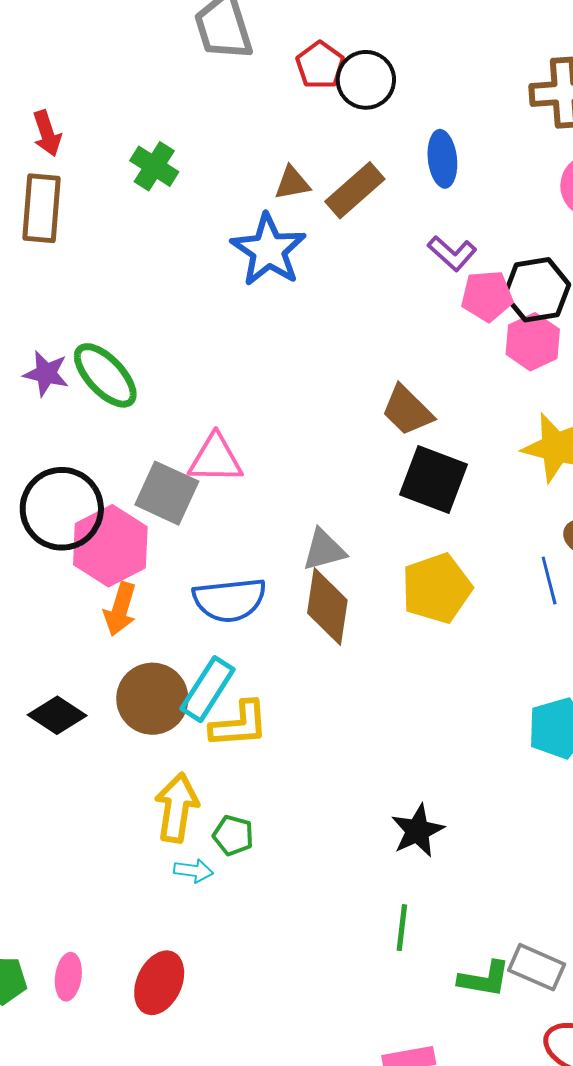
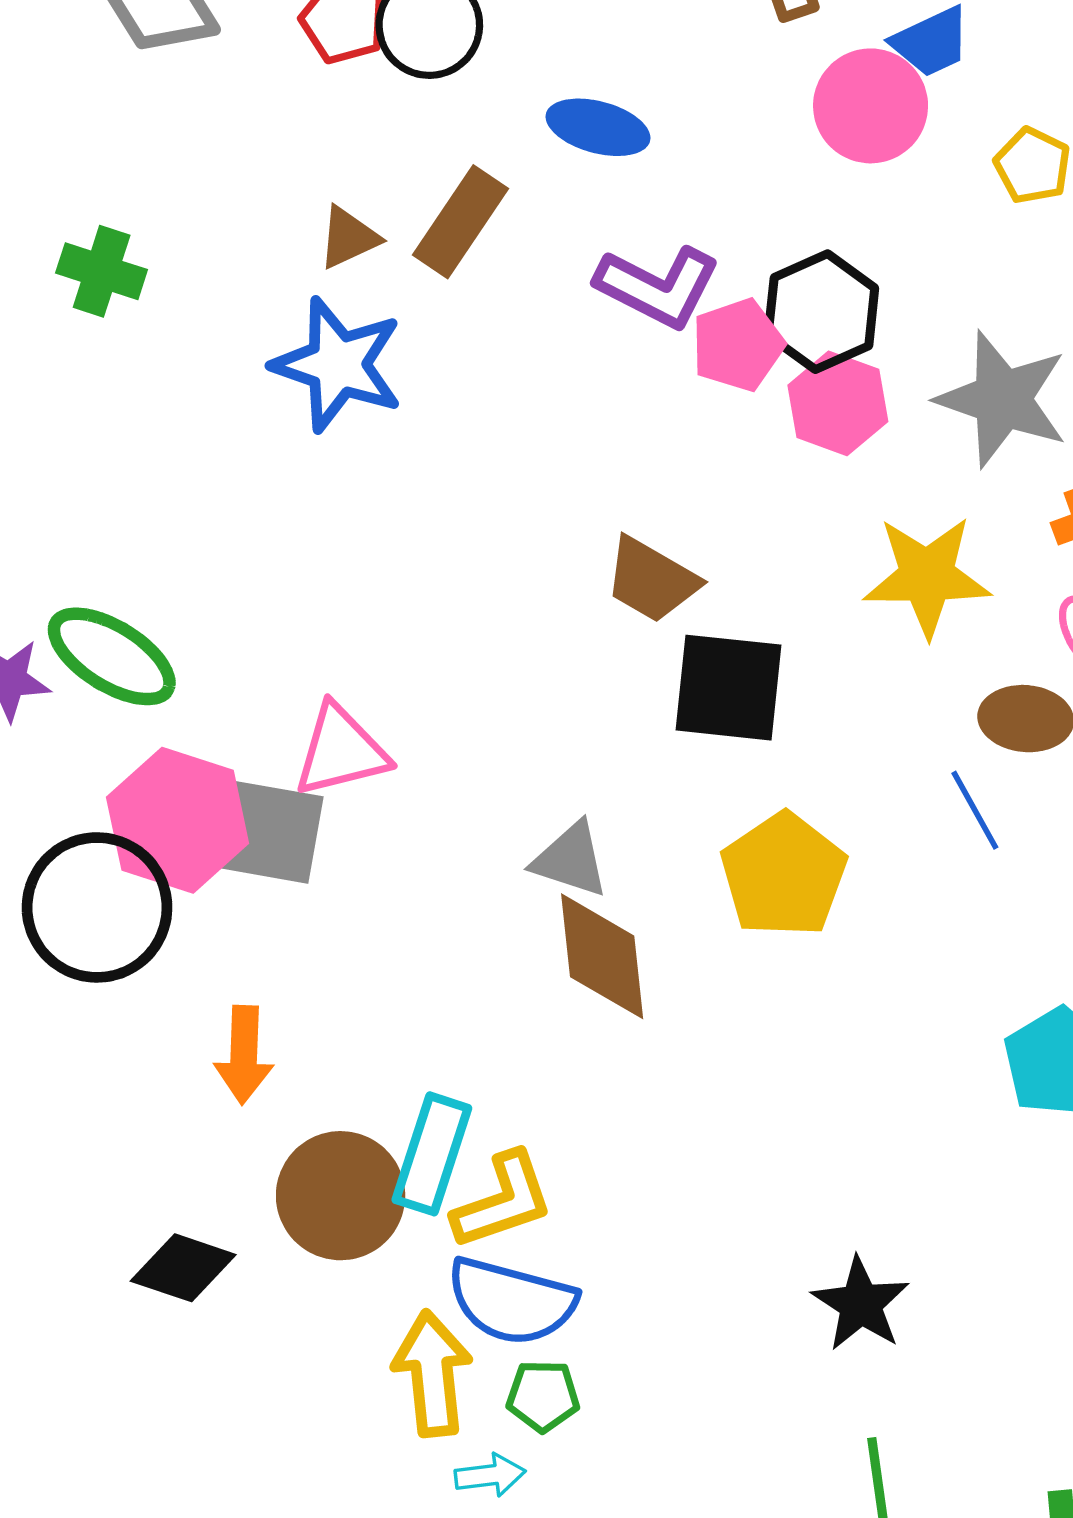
blue ellipse: (442, 159) -> (598, 127), turned -54
purple L-shape: (452, 253) -> (658, 287), size x1.4
pink hexagon: (110, 546) -> (178, 820), moved
gray triangle: (324, 550) -> (571, 860), turned 48
blue semicircle: (230, 600) -> (512, 1301), moved, turned 36

